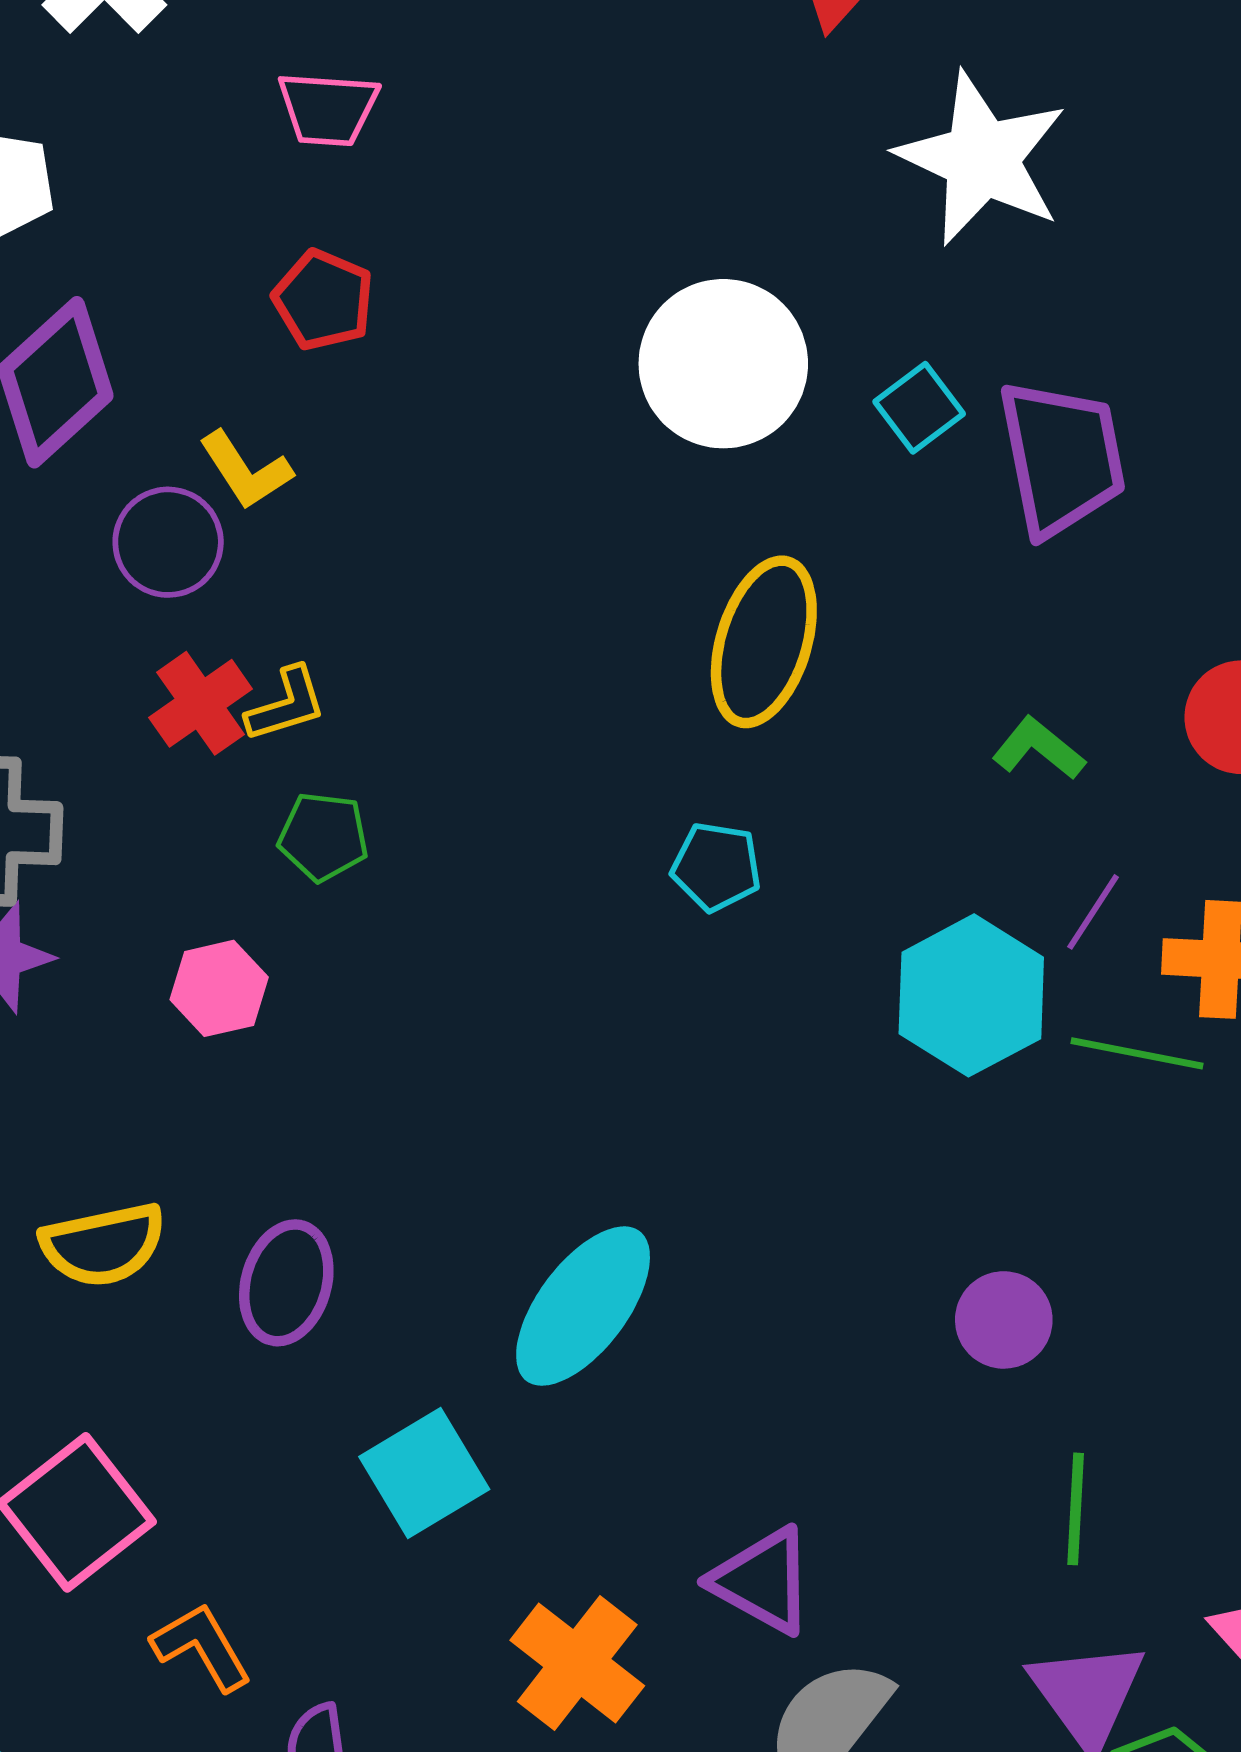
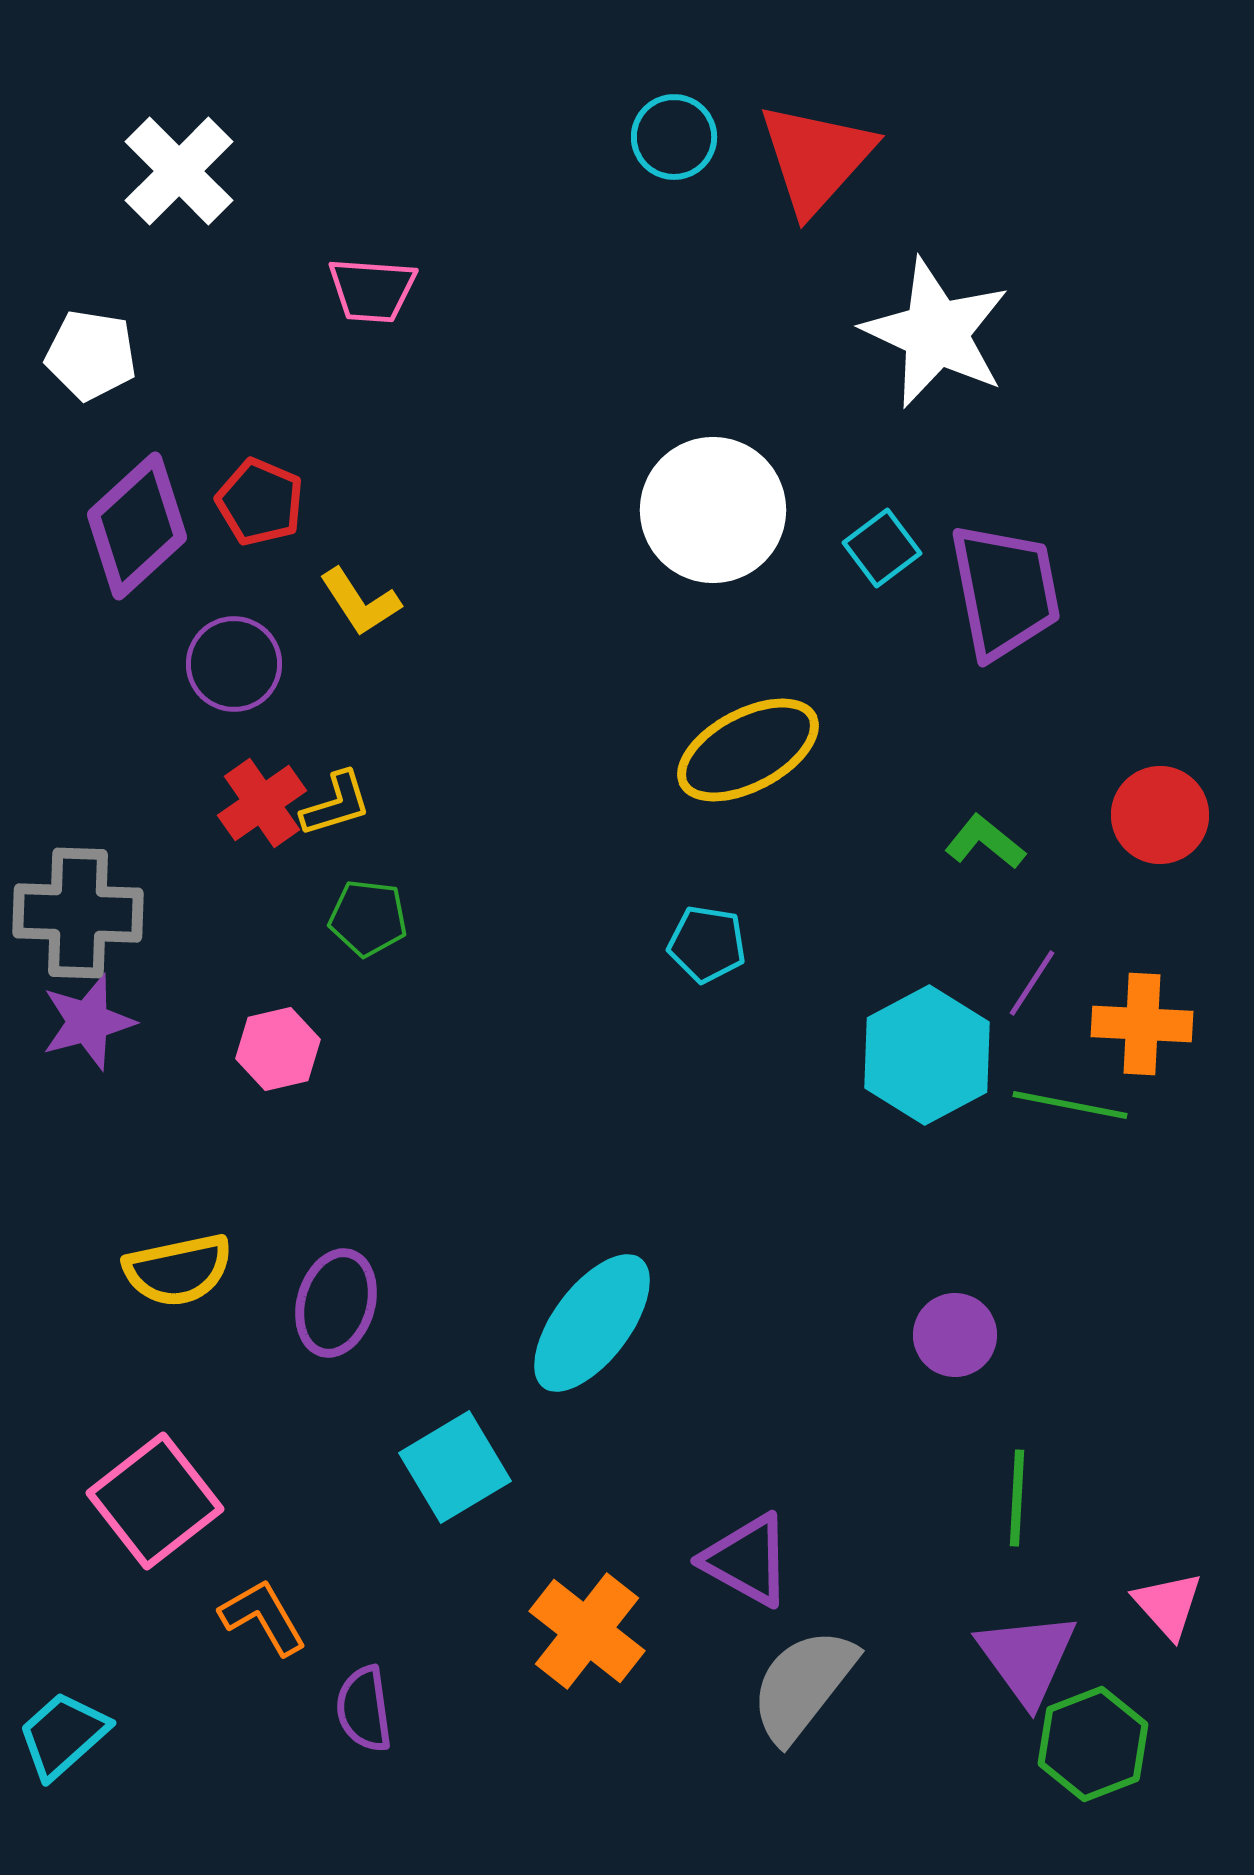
red pentagon: (323, 300) -> (260, 502), moved
yellow L-shape: (246, 470) -> (360, 602), moved
yellow ellipse: (764, 642) -> (748, 750), turned 45

